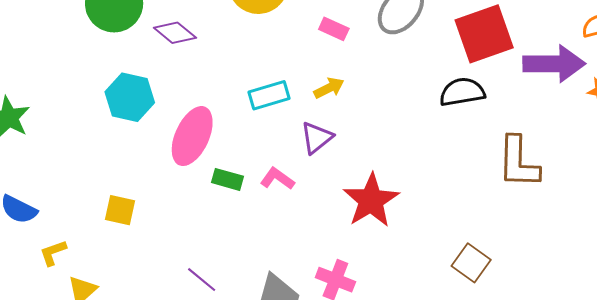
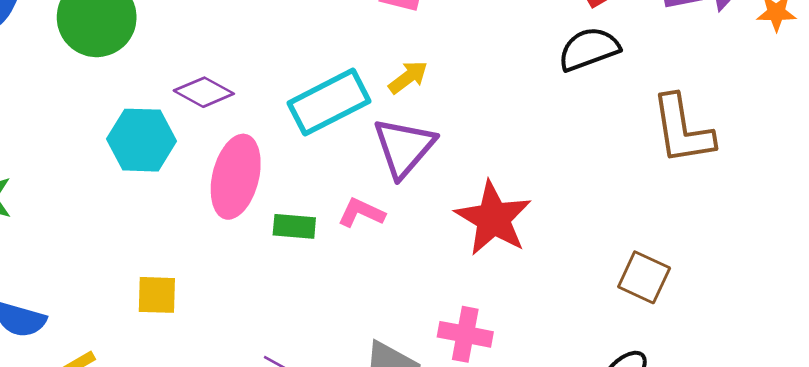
purple diamond: (175, 33) -> (204, 92), moved
cyan rectangle: (269, 95) -> (329, 102), size x1.4
purple triangle: (317, 138) -> (404, 147), size x1.4

